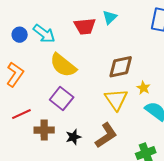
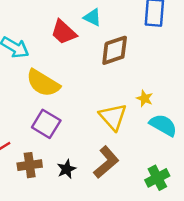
cyan triangle: (110, 17) -> (93, 17), turned -42
red trapezoid: (85, 26) -> (64, 32), turned 55
brown diamond: (121, 67) -> (115, 50), moved

